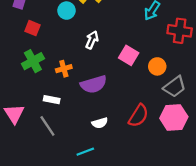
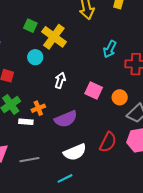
white rectangle: (52, 100) -> (26, 122), moved
white semicircle: (100, 123) -> (75, 152), size x1.6
gray line: (47, 126) -> (29, 160), turned -60

